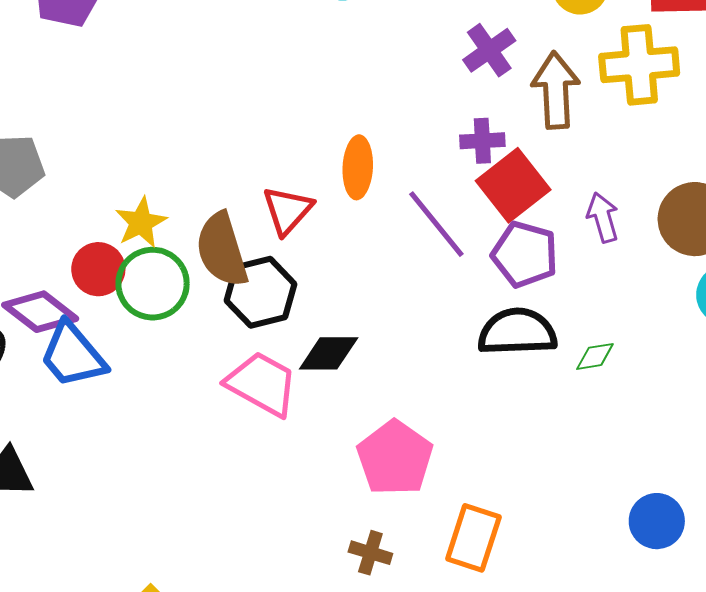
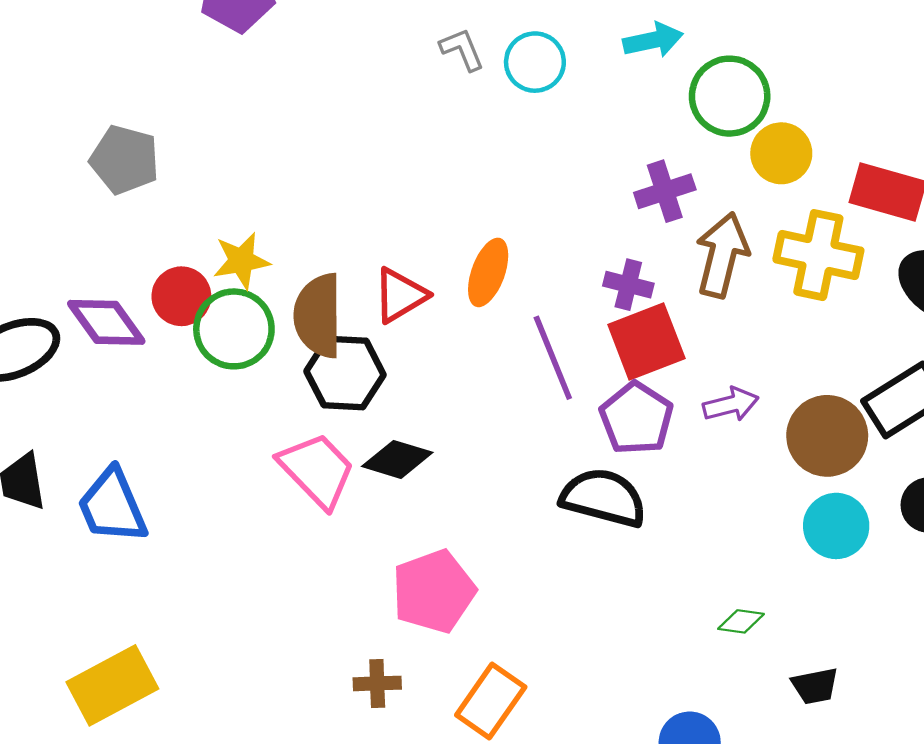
purple arrow: (603, 217) -> (731, 404), turned 75
blue trapezoid: (73, 355) -> (112, 506), moved
green diamond: (595, 356) -> (741, 621), moved
brown cross: (370, 553) -> (377, 683), turned -36

